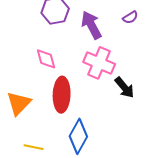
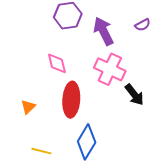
orange triangle: (19, 103) -> (28, 107), size x0.6

